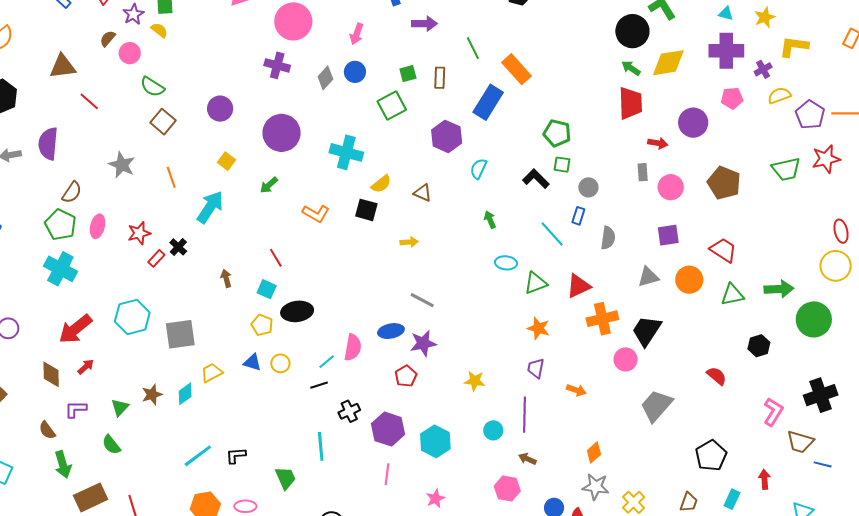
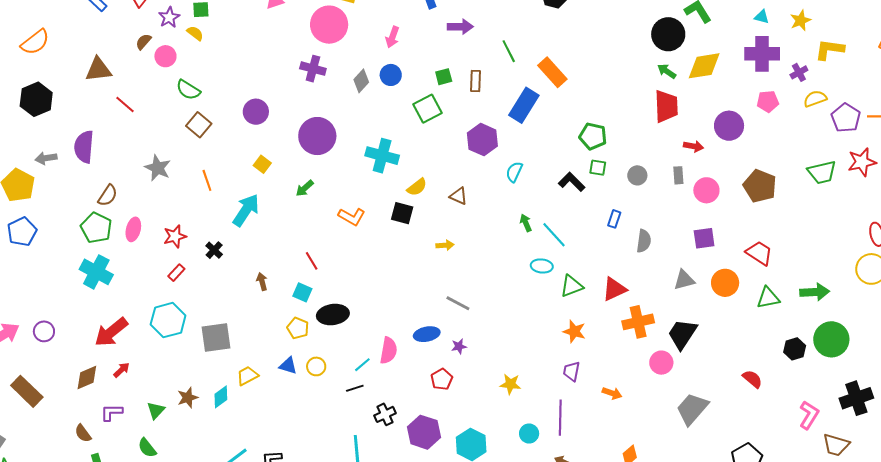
gray circle: (588, 187) -> (637, 175), moved
cyan line: (552, 234) -> (554, 235), moved
red rectangle: (156, 258) -> (176, 273), moved
green circle: (814, 319) -> (831, 339), moved
purple star: (423, 343) -> (459, 346), size x0.6
brown diamond: (51, 374) -> (87, 378), turned 68

